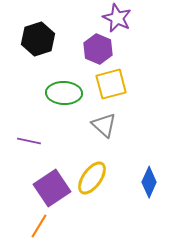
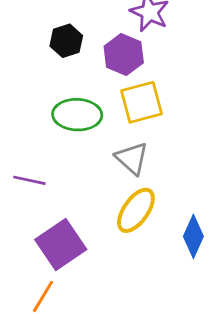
black hexagon: (38, 39) -> (66, 41), moved, size x0.7
yellow ellipse: (92, 178) -> (136, 210), moved

